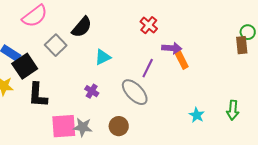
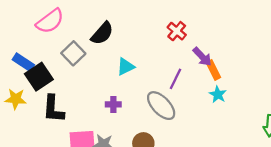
purple arrow: (172, 48) -> (202, 57), turned 42
purple cross: (92, 91) -> (113, 104), turned -32
cyan star: (197, 115) -> (218, 94), moved

